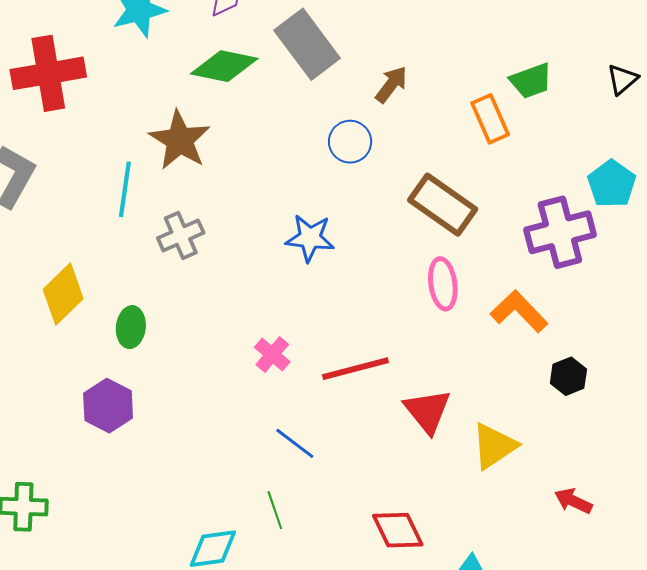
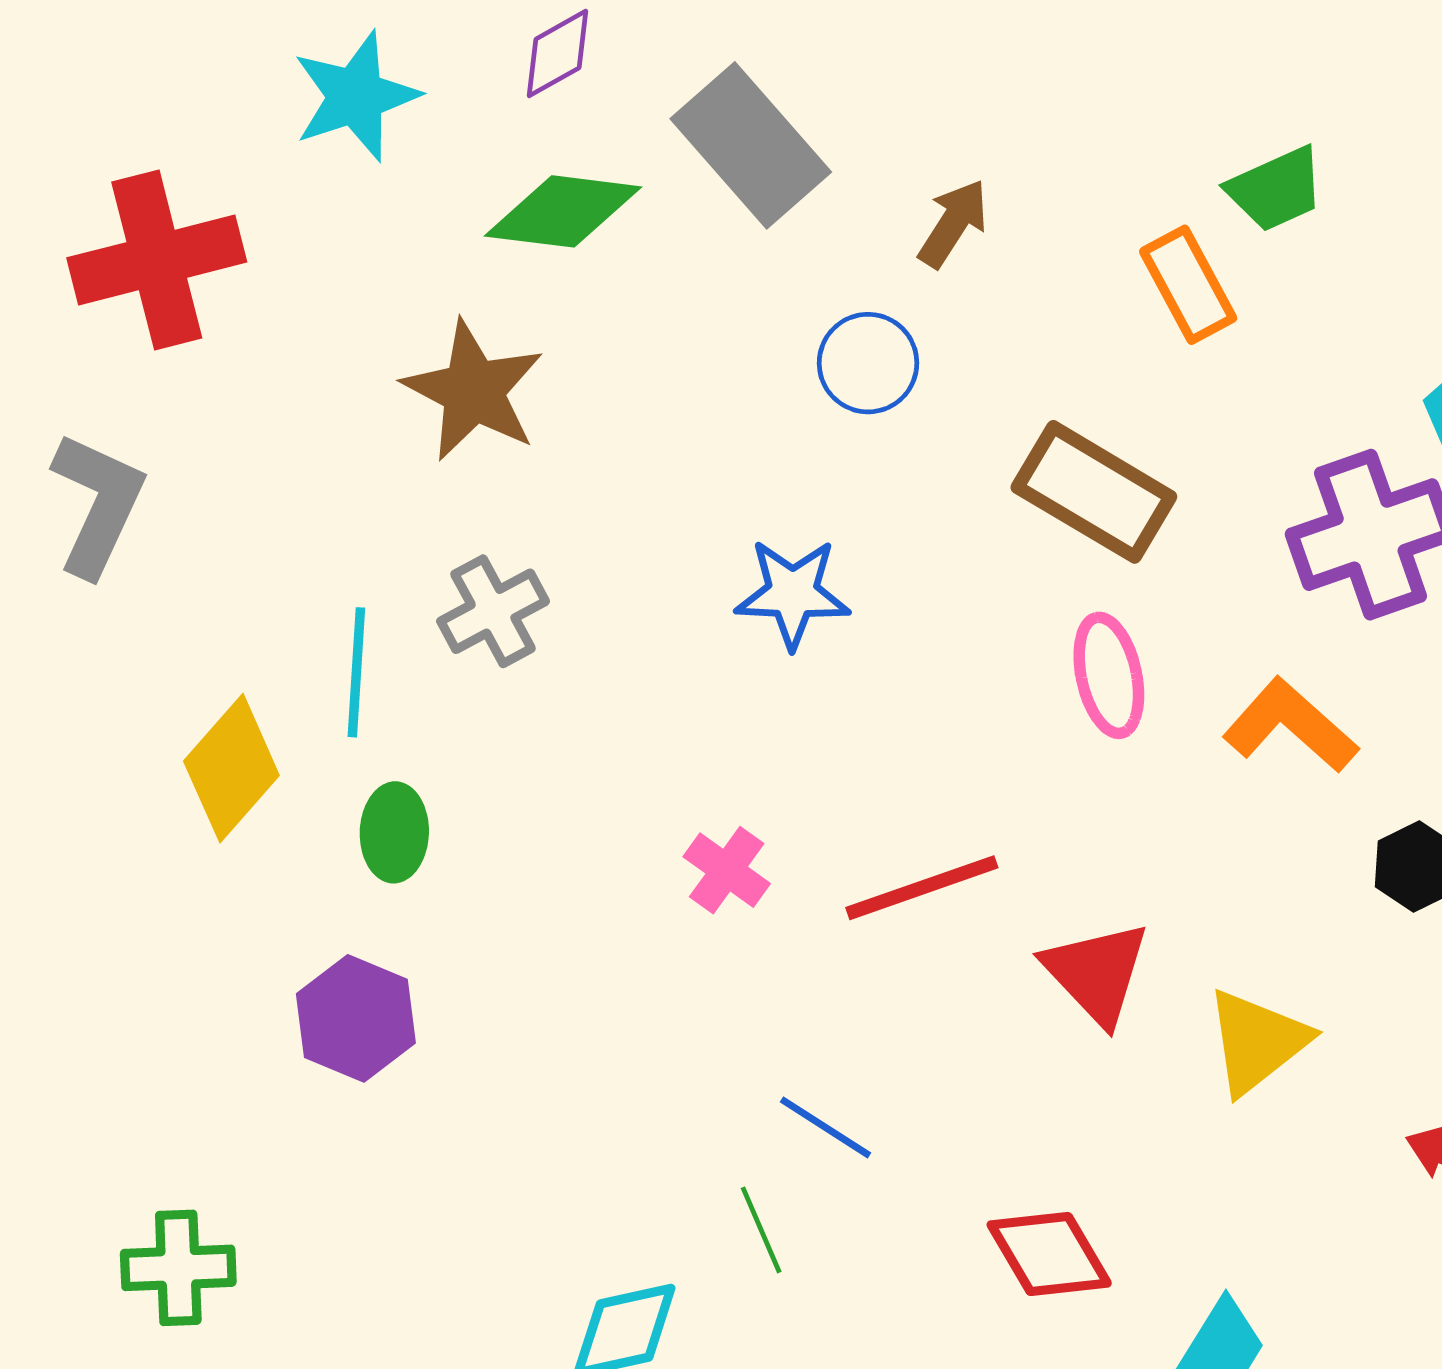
cyan line: (125, 189) -> (356, 672), moved
blue line: (295, 443) -> (826, 1127), moved

